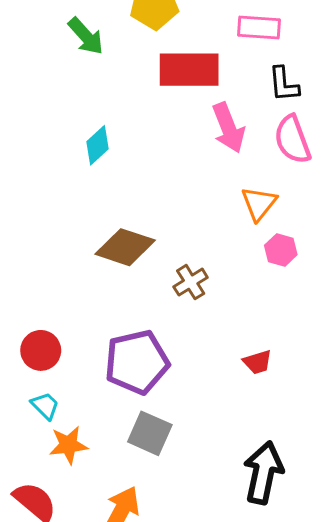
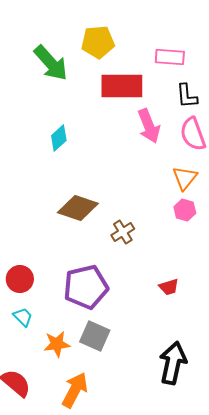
green arrow: (86, 36) -> (51, 63), size x1.4
orange triangle: (259, 203) -> (185, 178), moved
orange star: (68, 445) -> (57, 344), moved

